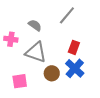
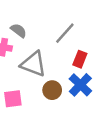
gray line: (67, 15) -> (65, 33), moved
gray semicircle: (35, 25) -> (19, 31), moved

